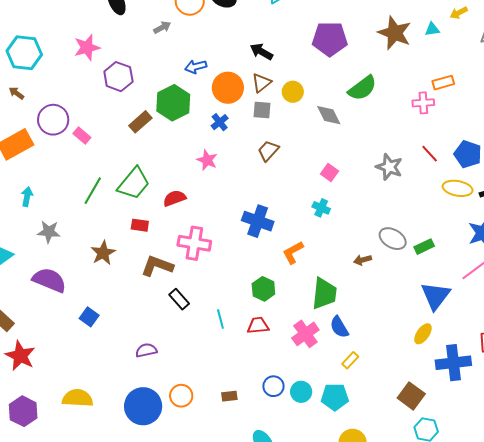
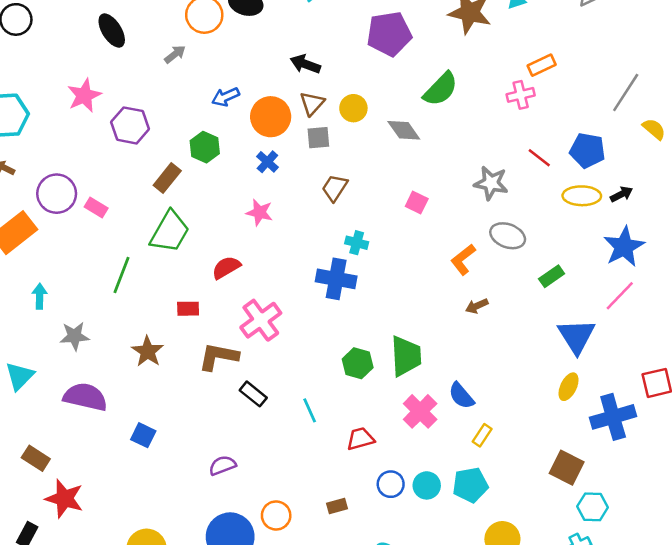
green hexagon: (173, 103) -> (205, 147), size x0.7
green trapezoid: (134, 183) -> (170, 232), moved
cyan cross: (321, 208) -> (357, 243), moved
gray ellipse: (393, 239) -> (508, 236), moved
pink cross: (194, 243) -> (261, 320), turned -36
orange L-shape: (293, 252) -> (463, 259), moved
green trapezoid: (324, 293) -> (406, 356), moved
red trapezoid: (258, 326) -> (360, 439), moved

